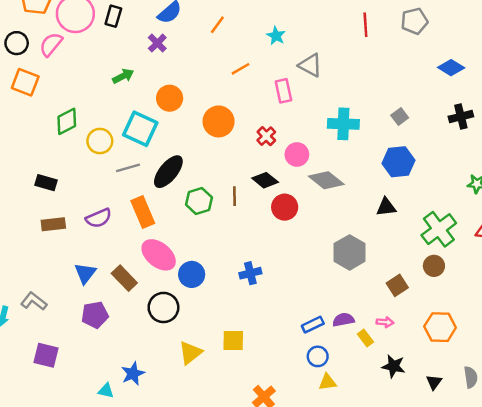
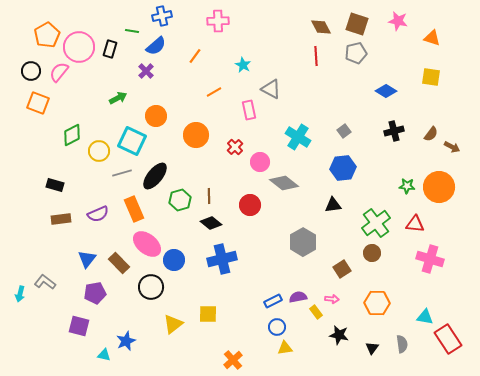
cyan cross: (343, 124) -> (298, 137), turned 30
black diamond: (265, 180) -> (211, 223), moved
blue cross: (250, 273) -> (222, 259), size x1.6
purple square: (46, 355) -> (79, 326), moved

